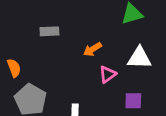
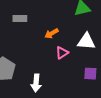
purple square: (133, 101) -> (90, 74), moved

